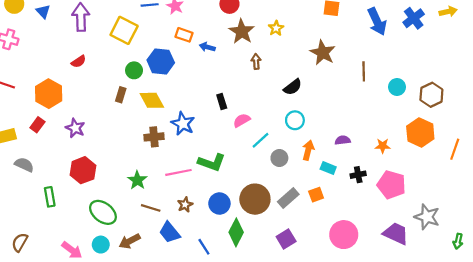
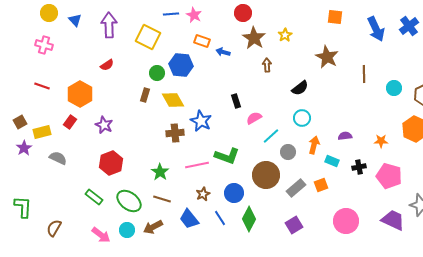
green rectangle: (50, 197) -> (94, 197), moved, turned -42
brown circle: (255, 199) -> (266, 175), moved
brown line: (151, 208) -> (162, 199), moved
blue line: (204, 247) -> (220, 218), moved

